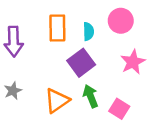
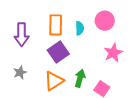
purple square: (81, 63) -> (58, 52), moved
green arrow: (91, 96) -> (80, 78), turned 36

